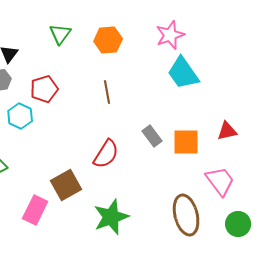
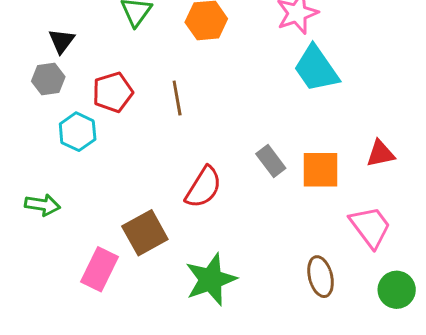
brown line: (107, 92) -> (177, 98), moved
brown ellipse: (186, 215) -> (321, 277), size x0.7

